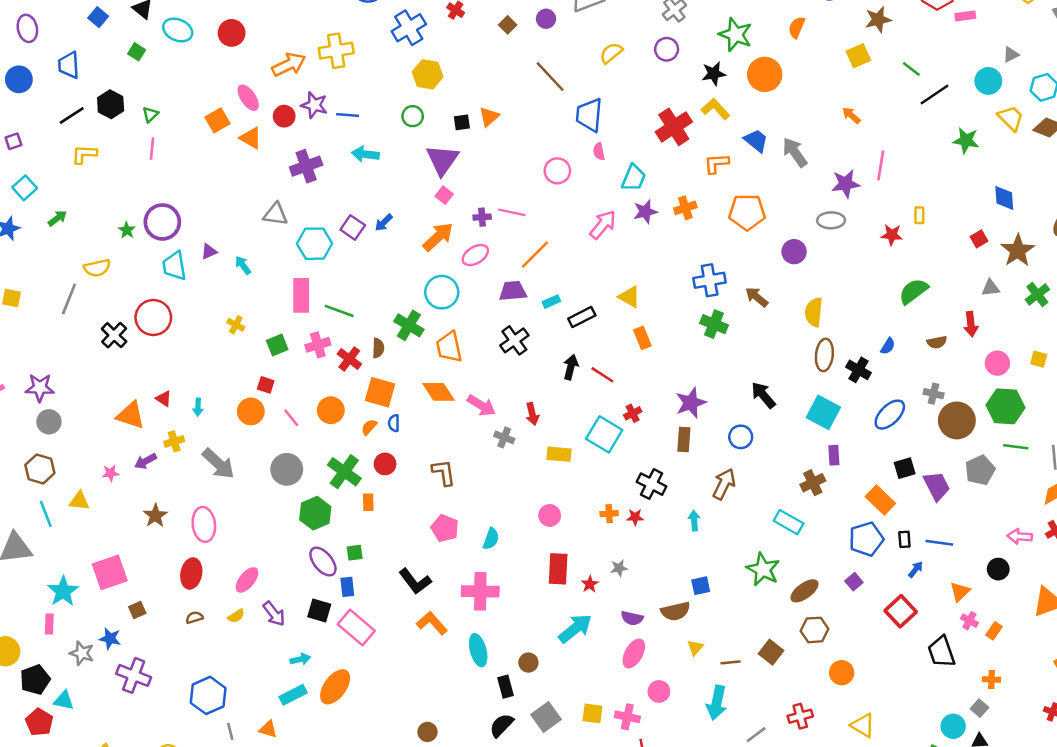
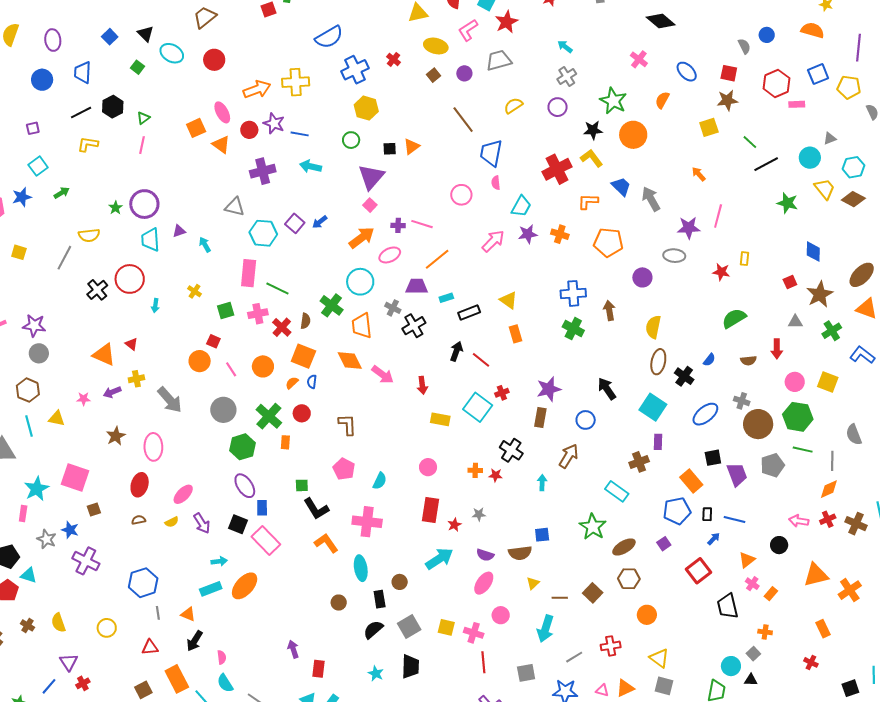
orange cross: (685, 208) -> (560, 234), turned 30
brown arrow: (757, 297) -> (609, 310), turned 36
yellow square: (1039, 359) -> (828, 382), size x1.5
cyan arrow: (198, 407) -> (155, 306), moved
gray cross: (504, 437) -> (393, 308), moved
green square: (355, 553) -> (302, 485), moved
pink square: (110, 572) -> (75, 477), turned 32
brown circle: (427, 732) -> (339, 603), moved

